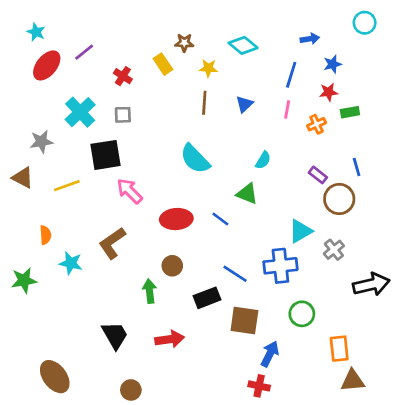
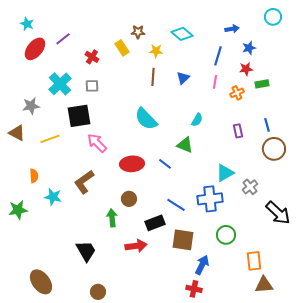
purple rectangle: (318, 175) -> (238, 131), turned 40
brown circle: (339, 199) -> (274, 149), moved
black arrow: (371, 284) -> (278, 213), turned 56
red arrow: (170, 339) -> (136, 246), moved

